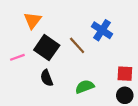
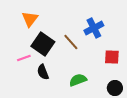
blue cross: (102, 30) -> (94, 28), turned 30
pink line: (17, 57) -> (24, 58), moved
red square: (125, 74) -> (112, 57), moved

